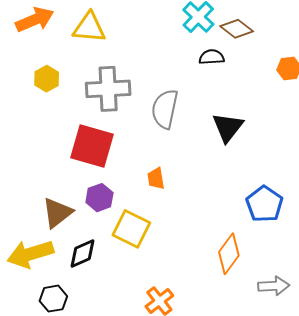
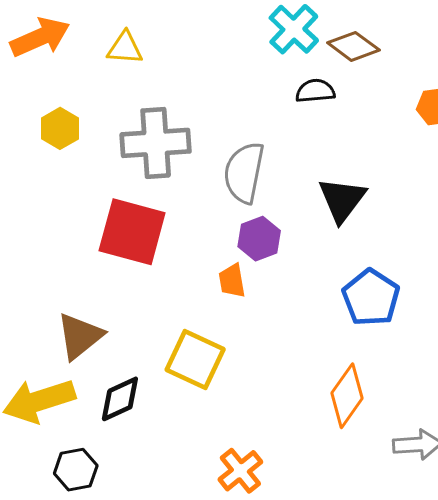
yellow triangle: (89, 27) -> (125, 48), size x0.7
purple hexagon: (99, 198) -> (259, 239), moved
blue pentagon: (264, 204) -> (371, 298), moved

